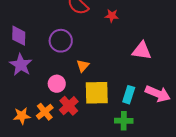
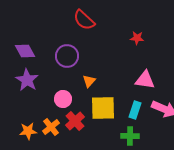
red star: (112, 16) -> (137, 38), moved
purple diamond: (19, 36) -> (25, 51), turned -30
pink triangle: (142, 51) -> (145, 80), moved

